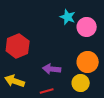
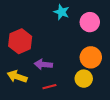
cyan star: (68, 17) -> (62, 12), moved
purple arrow: (52, 69) -> (43, 64), moved

